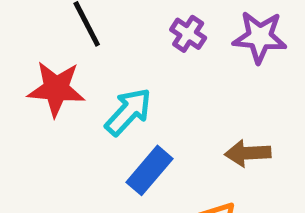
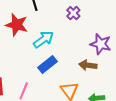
purple star: (260, 37) -> (101, 44), moved

